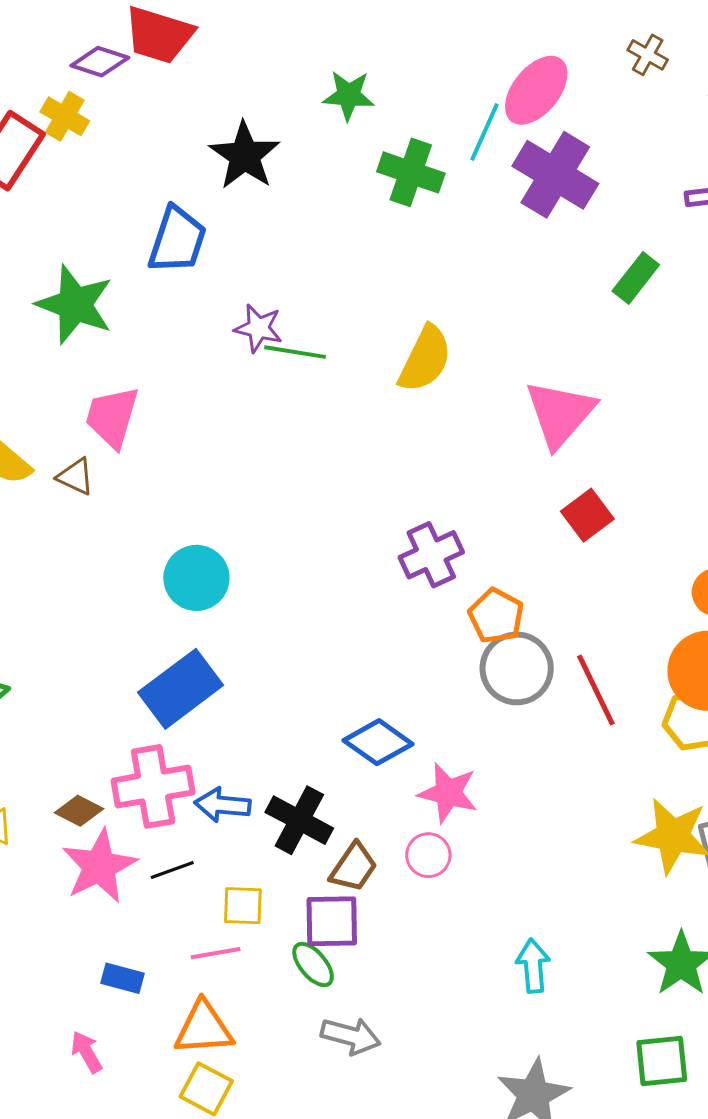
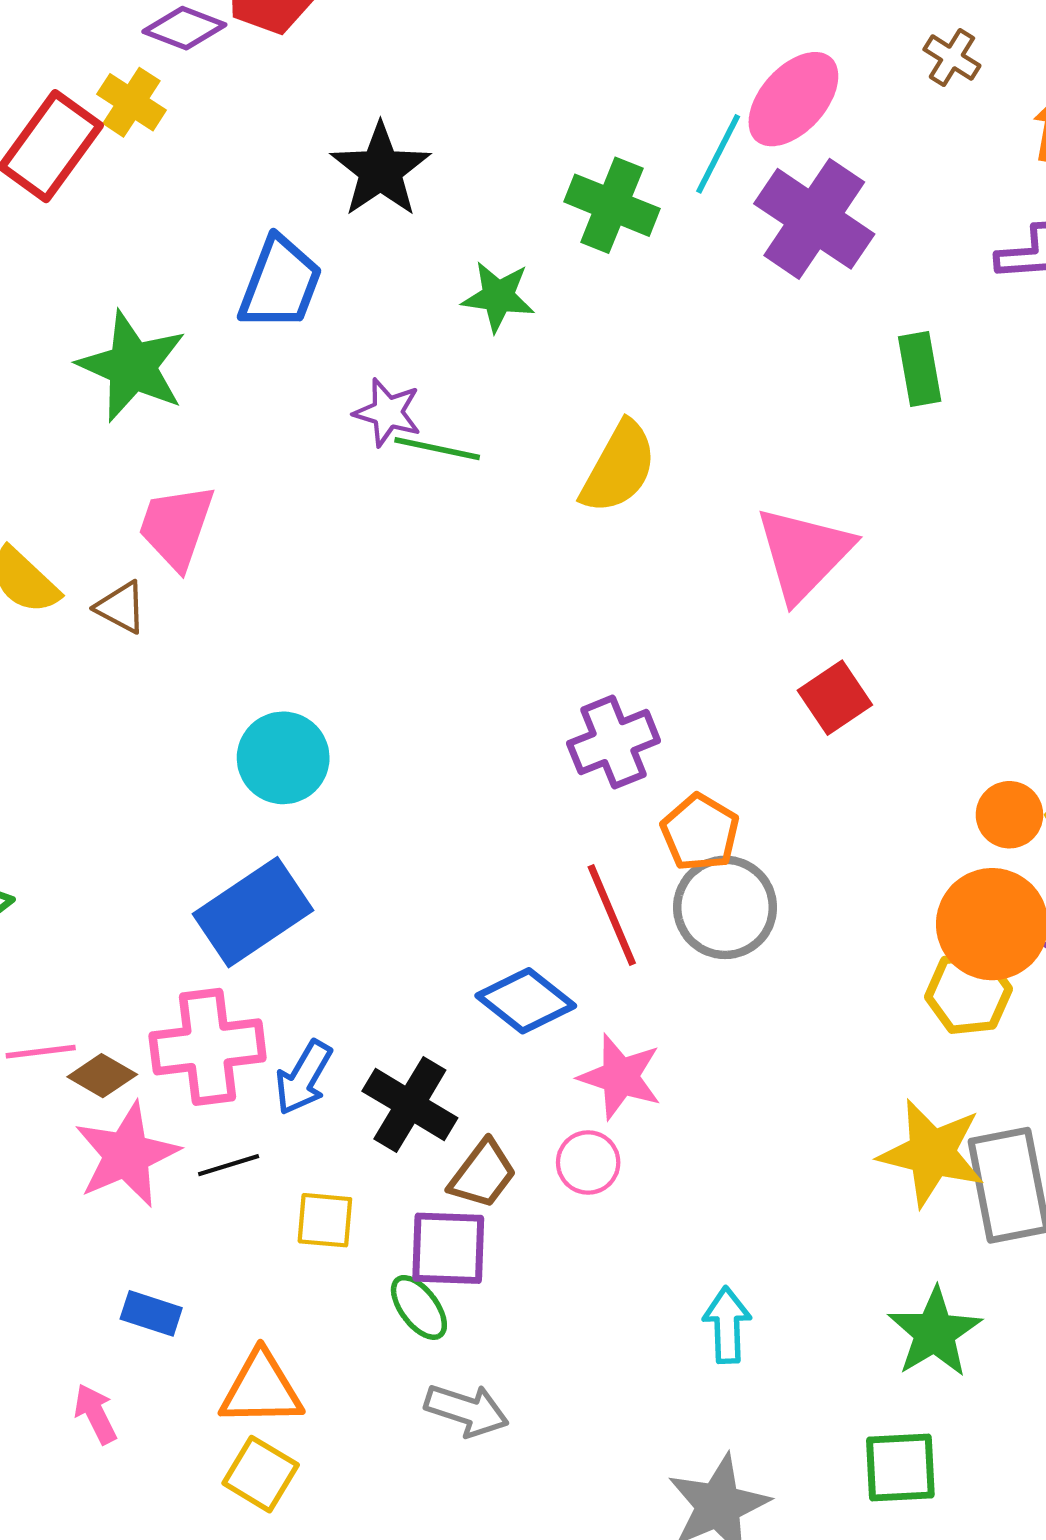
green star: (349, 95) -> (498, 297), moved
green rectangle: (636, 278) -> (920, 369), turned -51
red line: (596, 690) -> (612, 915), moved
blue arrow: (222, 805) -> (303, 1078), turned -68
pink line: (216, 953) -> (41, 1052), moved

